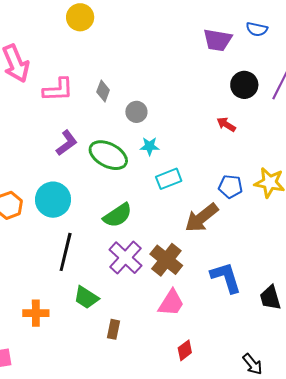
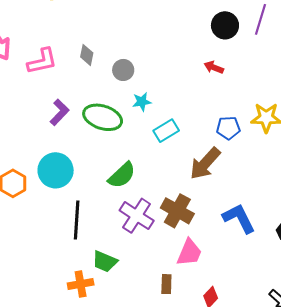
orange cross: (36, 313) -> (81, 284), moved
brown rectangle: (113, 329) -> (166, 284), moved

